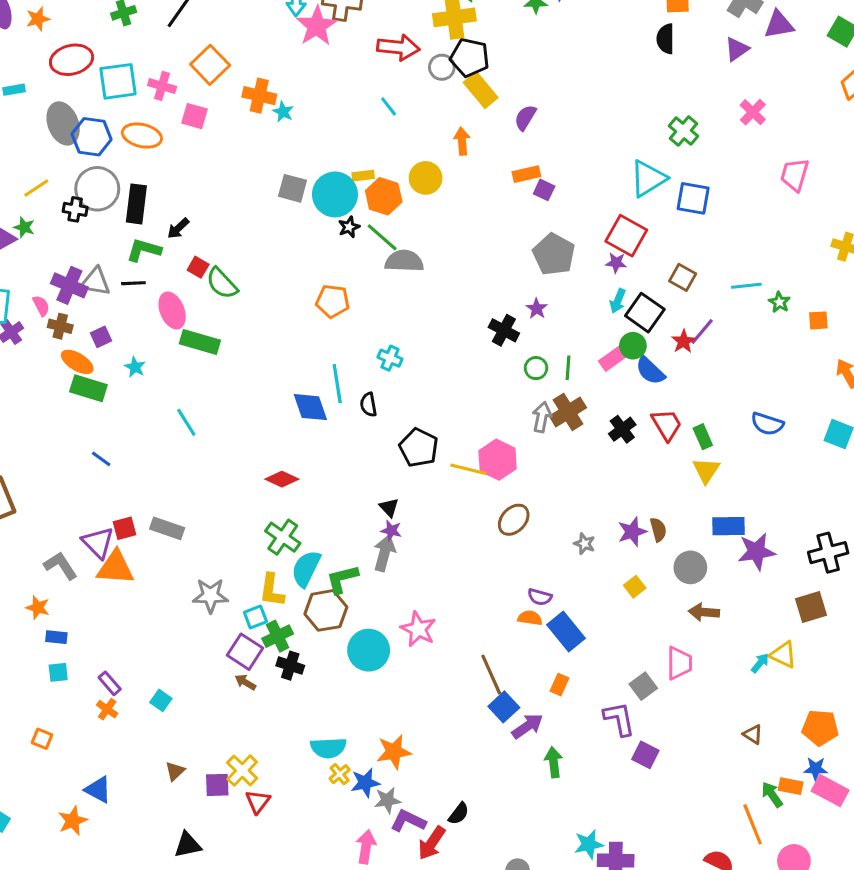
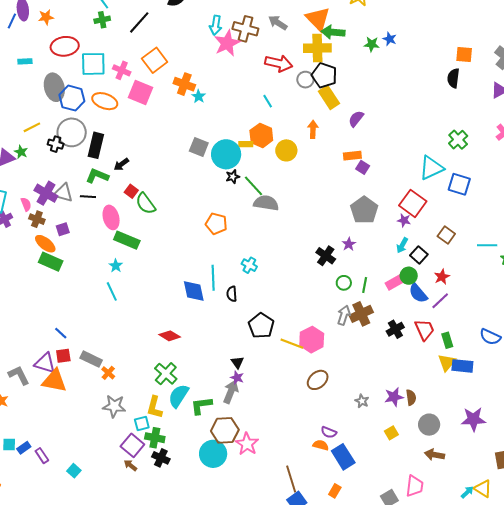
pink square: (194, 116) -> (141, 92), size x1.4
orange hexagon: (384, 196) -> (261, 135), moved
black square: (645, 313) -> (419, 255), size x0.7
purple line: (702, 331) -> (440, 301), moved
cyan star: (135, 367) -> (116, 266), moved
blue line: (101, 459) -> (61, 333), moved
blue rectangle: (728, 526) -> (462, 366), moved
purple triangle: (98, 543) -> (45, 363), turned -35
brown hexagon: (326, 610) -> (225, 430), moved
green cross: (278, 636) -> (155, 438), turned 30
blue rectangle: (56, 637) -> (24, 448), moved, turned -48
orange cross: (107, 709) -> (108, 373), moved

